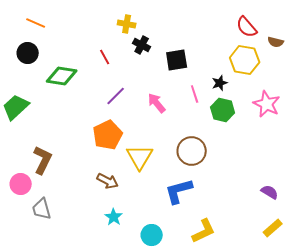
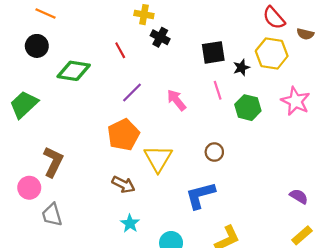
black square: (177, 60) -> (213, 52), moved
black star: (220, 83) -> (241, 68), moved
brown circle: (192, 151) -> (214, 152), size x0.6

